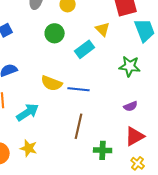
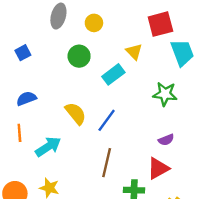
yellow semicircle: (52, 83) -> (76, 113), turned -150
blue line: (79, 89) -> (107, 120), turned -60
red triangle: (135, 136) -> (158, 168), moved

